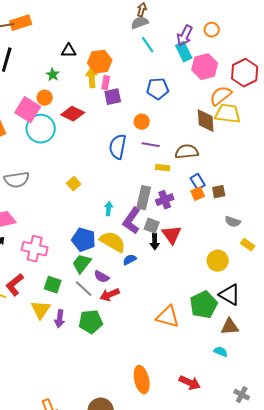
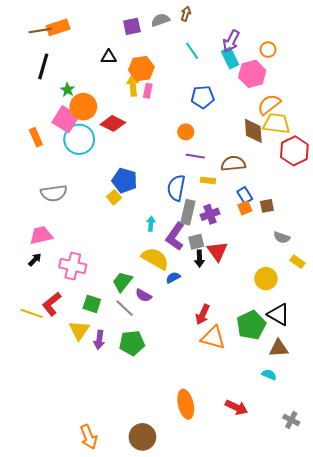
gray semicircle: (140, 23) -> (160, 20), moved
orange circle: (212, 30) -> (268, 50), moved
red hexagon: (245, 73) -> (294, 151), moved
green star: (53, 75) -> (68, 90), moved
purple square: (113, 97) -> (132, 26), moved
orange circle: (45, 98) -> (83, 107), size x1.6
blue semicircle: (118, 147) -> (176, 188), moved
gray square: (152, 226) -> (196, 242), turned -35
blue pentagon: (84, 240) -> (125, 180), moved
red arrow: (110, 295) -> (203, 314), moved, turned -42

